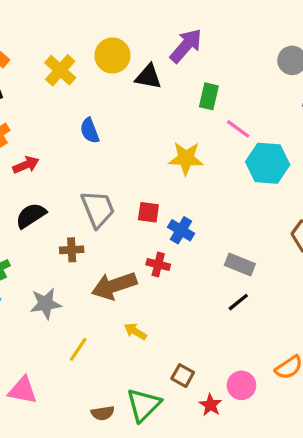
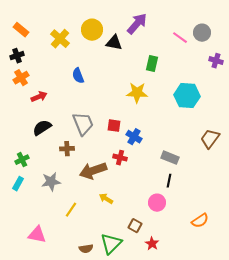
green rectangle: (209, 96) -> (152, 64), moved
pink line: (238, 129) -> (180, 38), moved
black line: (238, 302) -> (169, 181), turned -40
pink circle: (241, 385) -> (157, 203), moved

